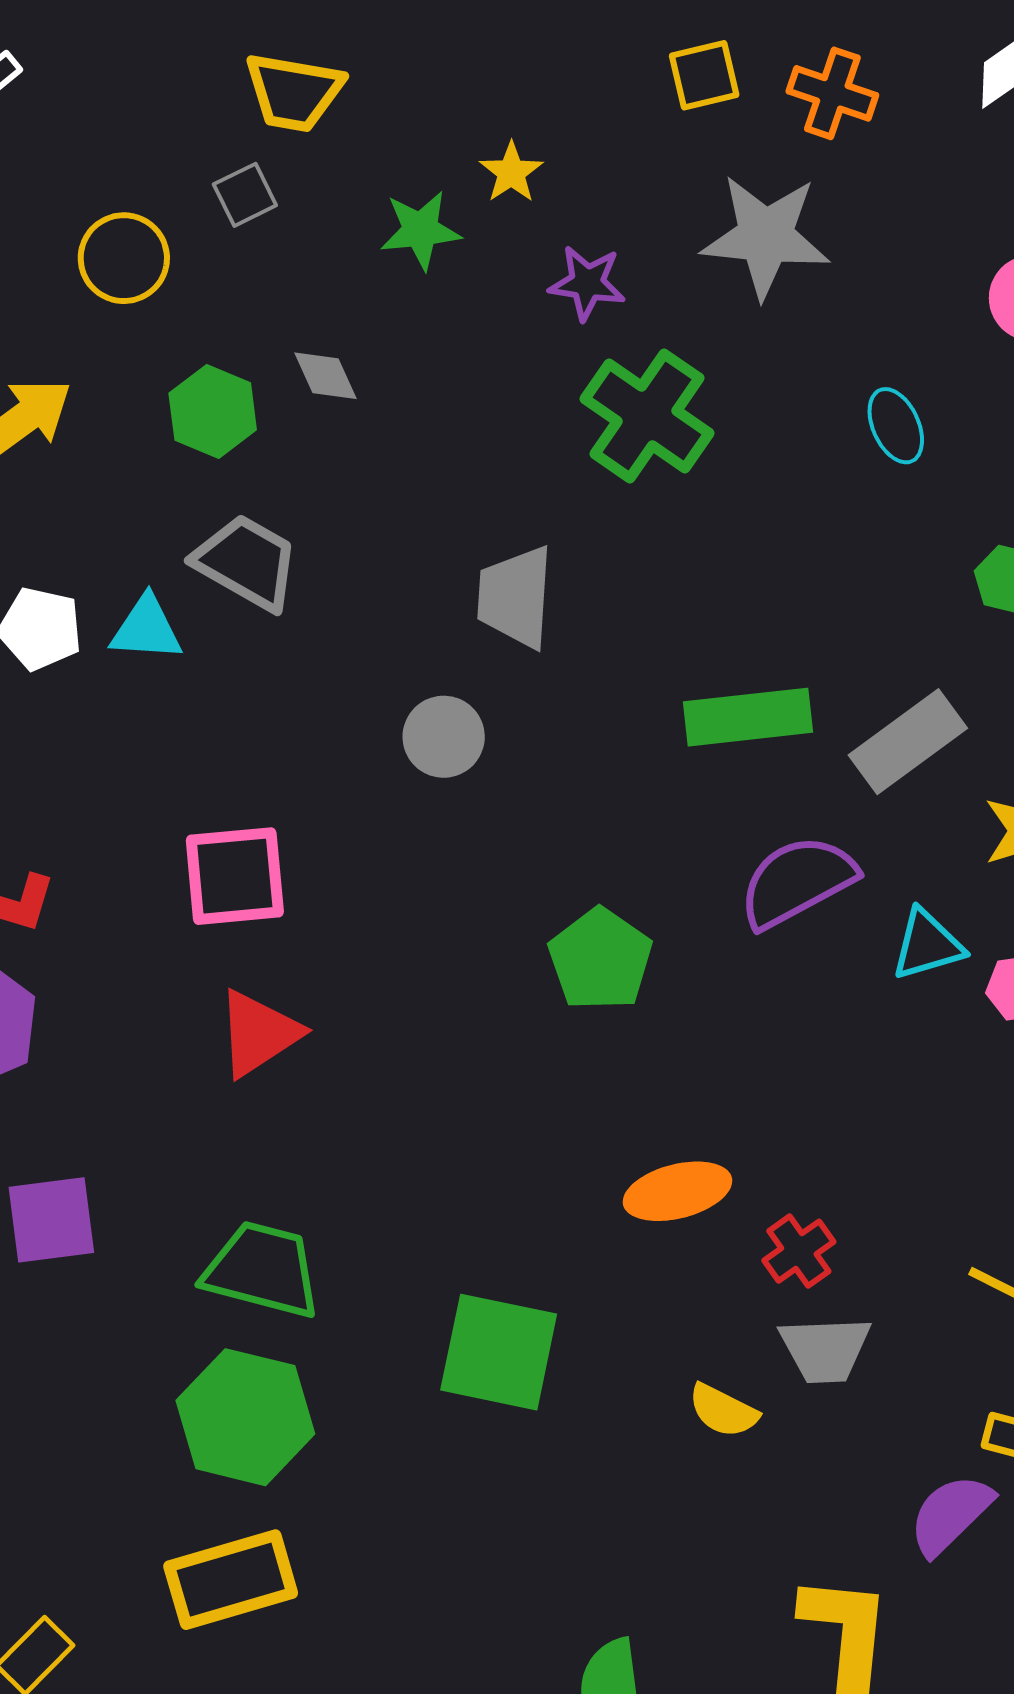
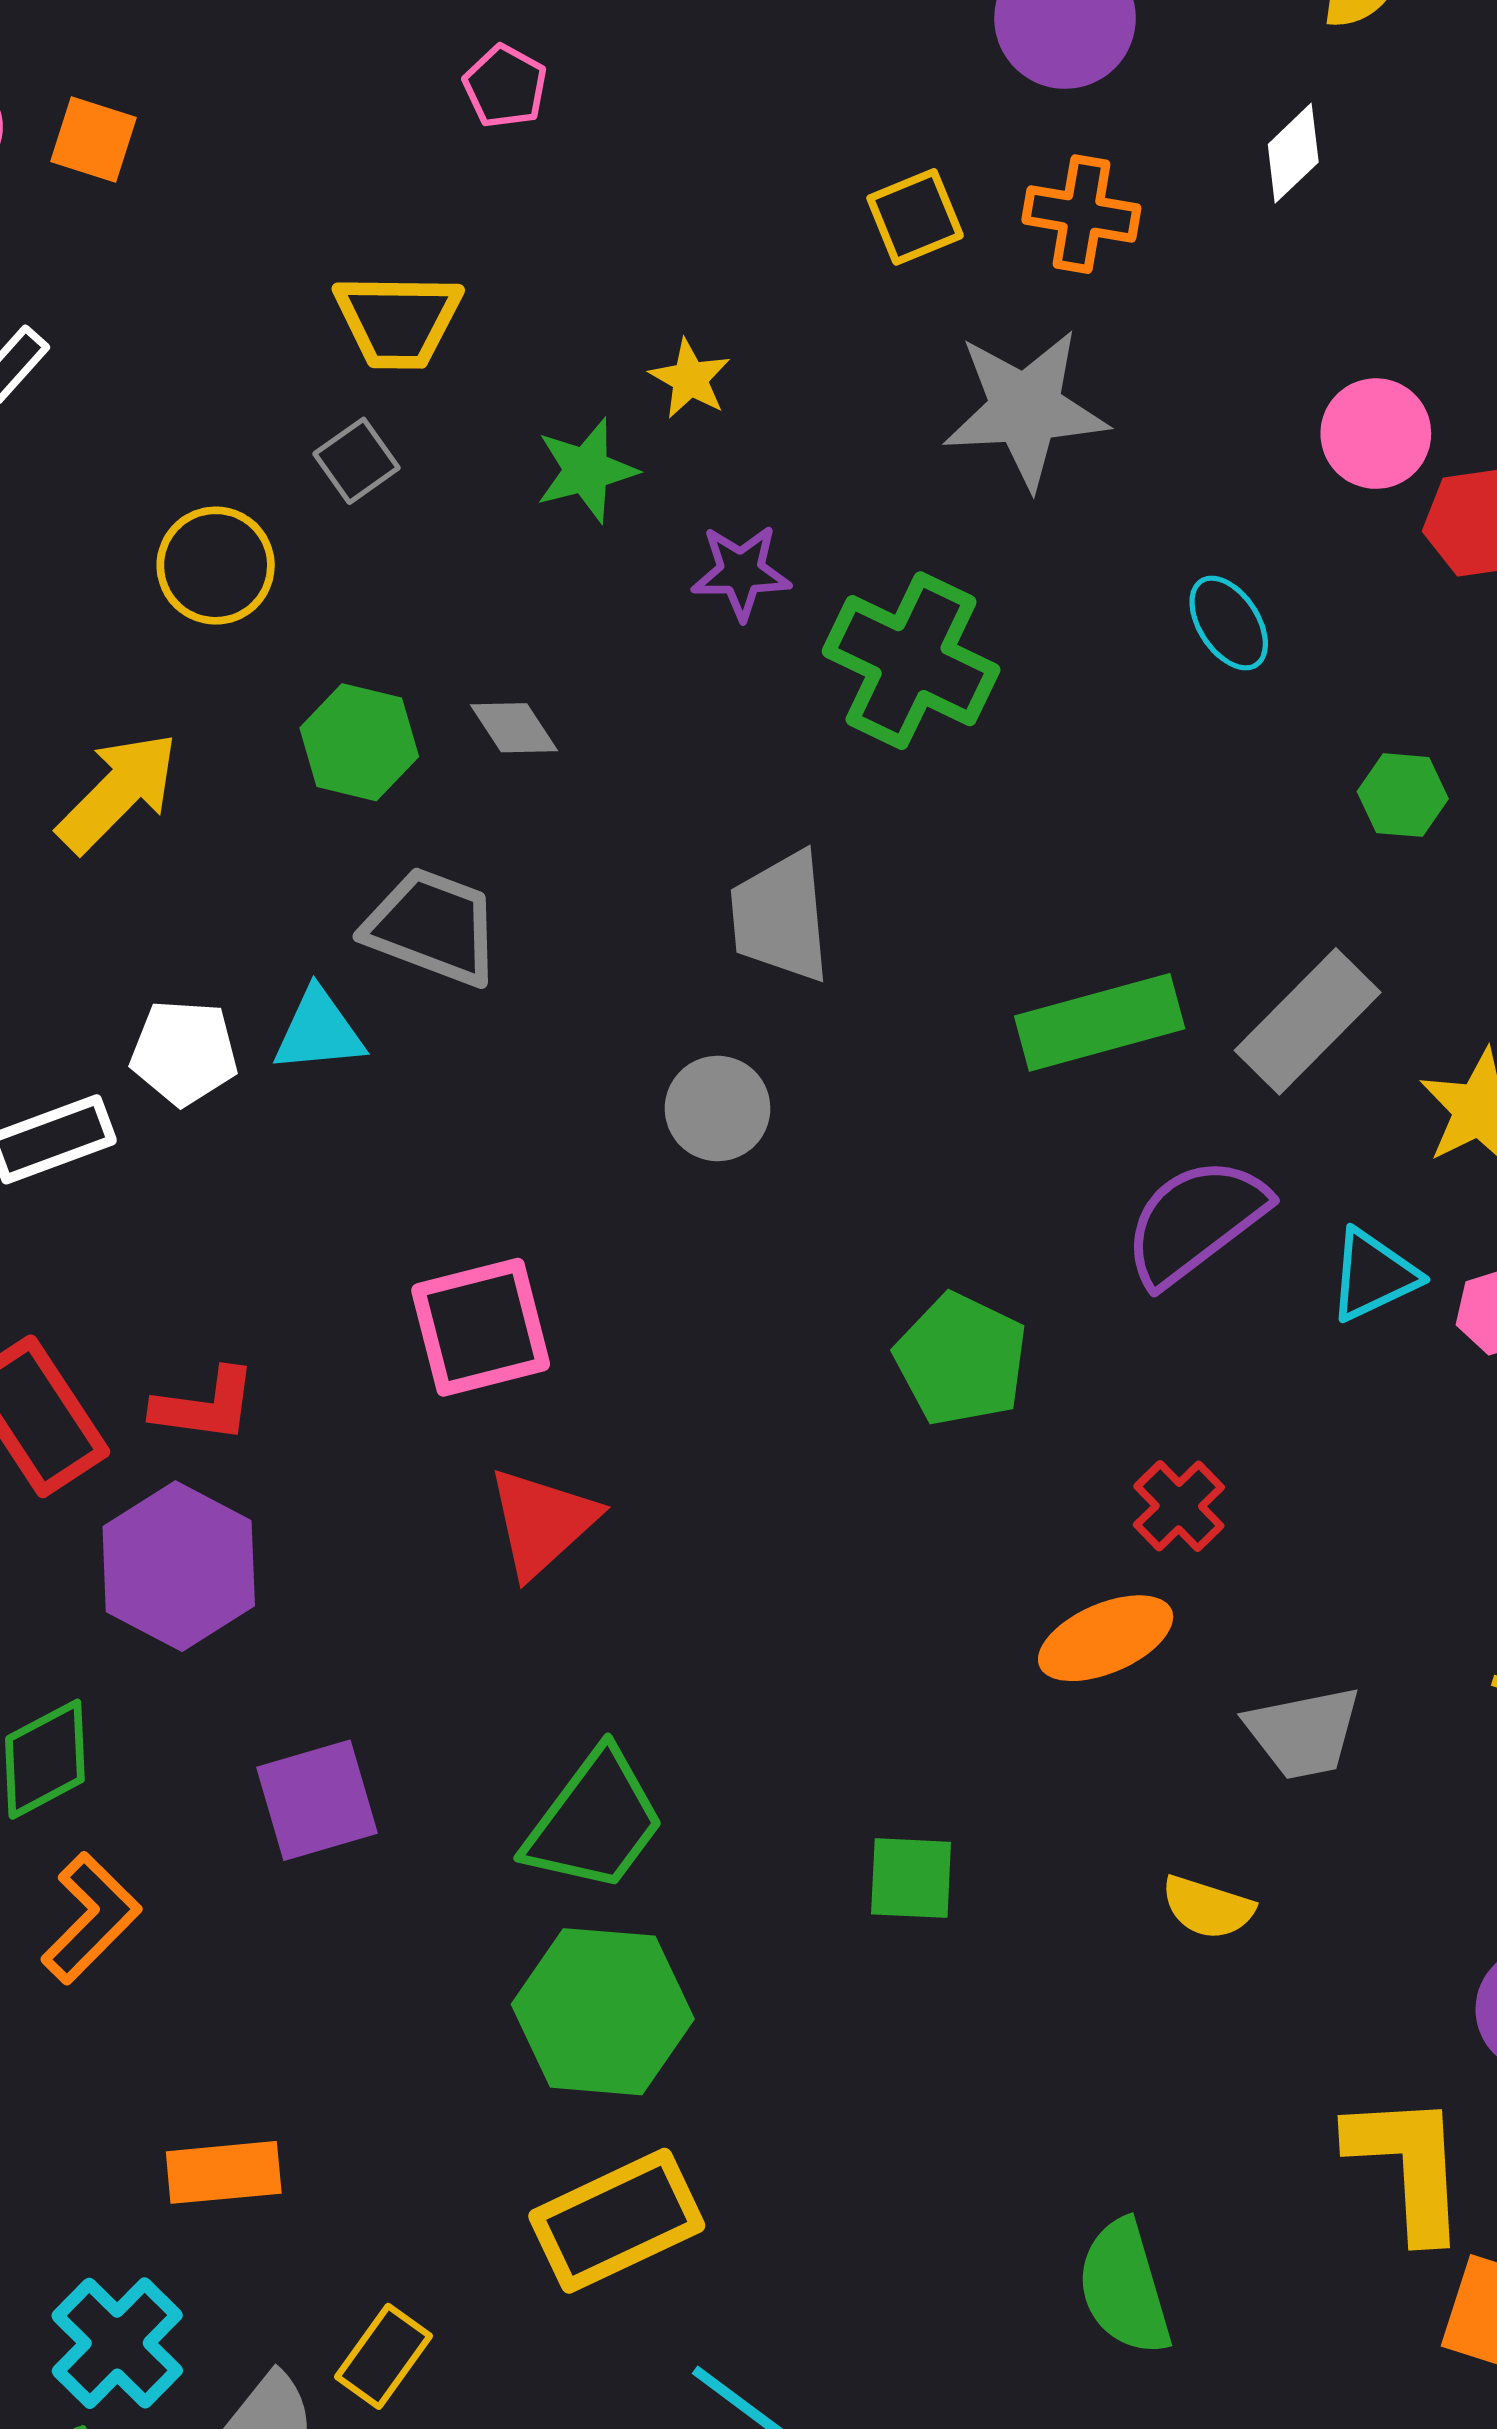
purple star: (587, 283) -> (741, 572), moved
gray diamond: (326, 376) -> (514, 728), moved
red cross: (799, 1251) -> (1179, 1506), moved
green trapezoid: (262, 1270) -> (595, 1821), turned 121
gray trapezoid: (825, 1349) -> (1303, 1733), moved
green square: (499, 1352) -> (911, 1878), size x0.6

